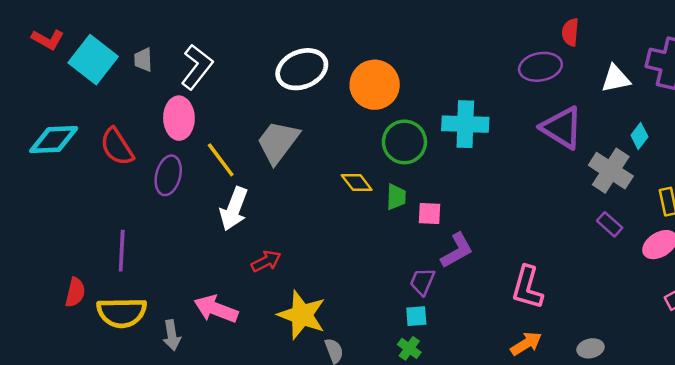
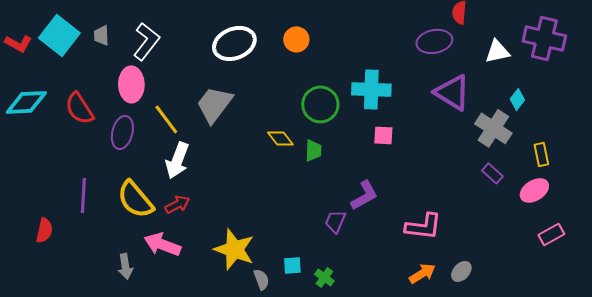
red L-shape: (48, 39) -> (18, 43), moved
orange circle: (375, 85) -> (296, 39), moved, size x0.6
pink square: (429, 214) -> (383, 135), moved
red arrow: (266, 261) -> (177, 204), moved
pink L-shape: (527, 288) -> (423, 226), turned -99
yellow semicircle: (122, 313) -> (135, 199), moved, turned 51
cyan square: (416, 316) -> (292, 265), moved
gray ellipse: (591, 348) -> (461, 271), moved, turned -35

